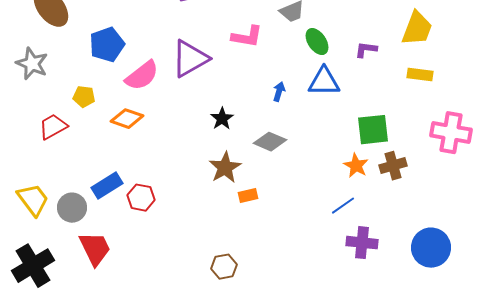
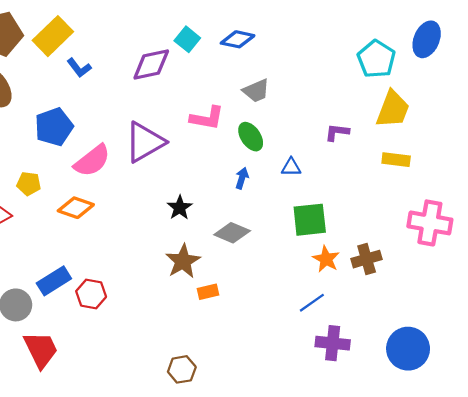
green ellipse: (317, 42) -> (251, 137), moved
blue triangle: (324, 82) -> (291, 167), size x0.6
green square: (373, 130) -> (310, 220), moved

